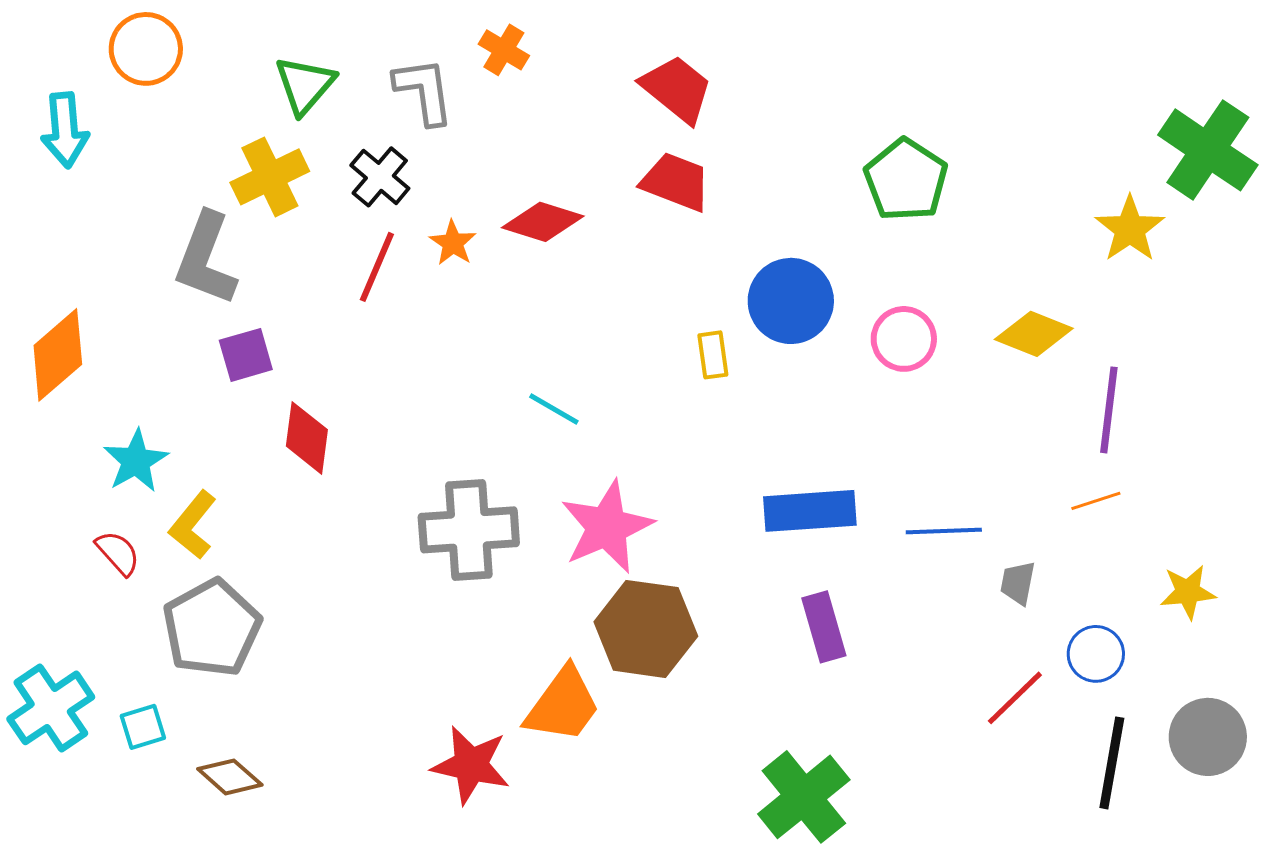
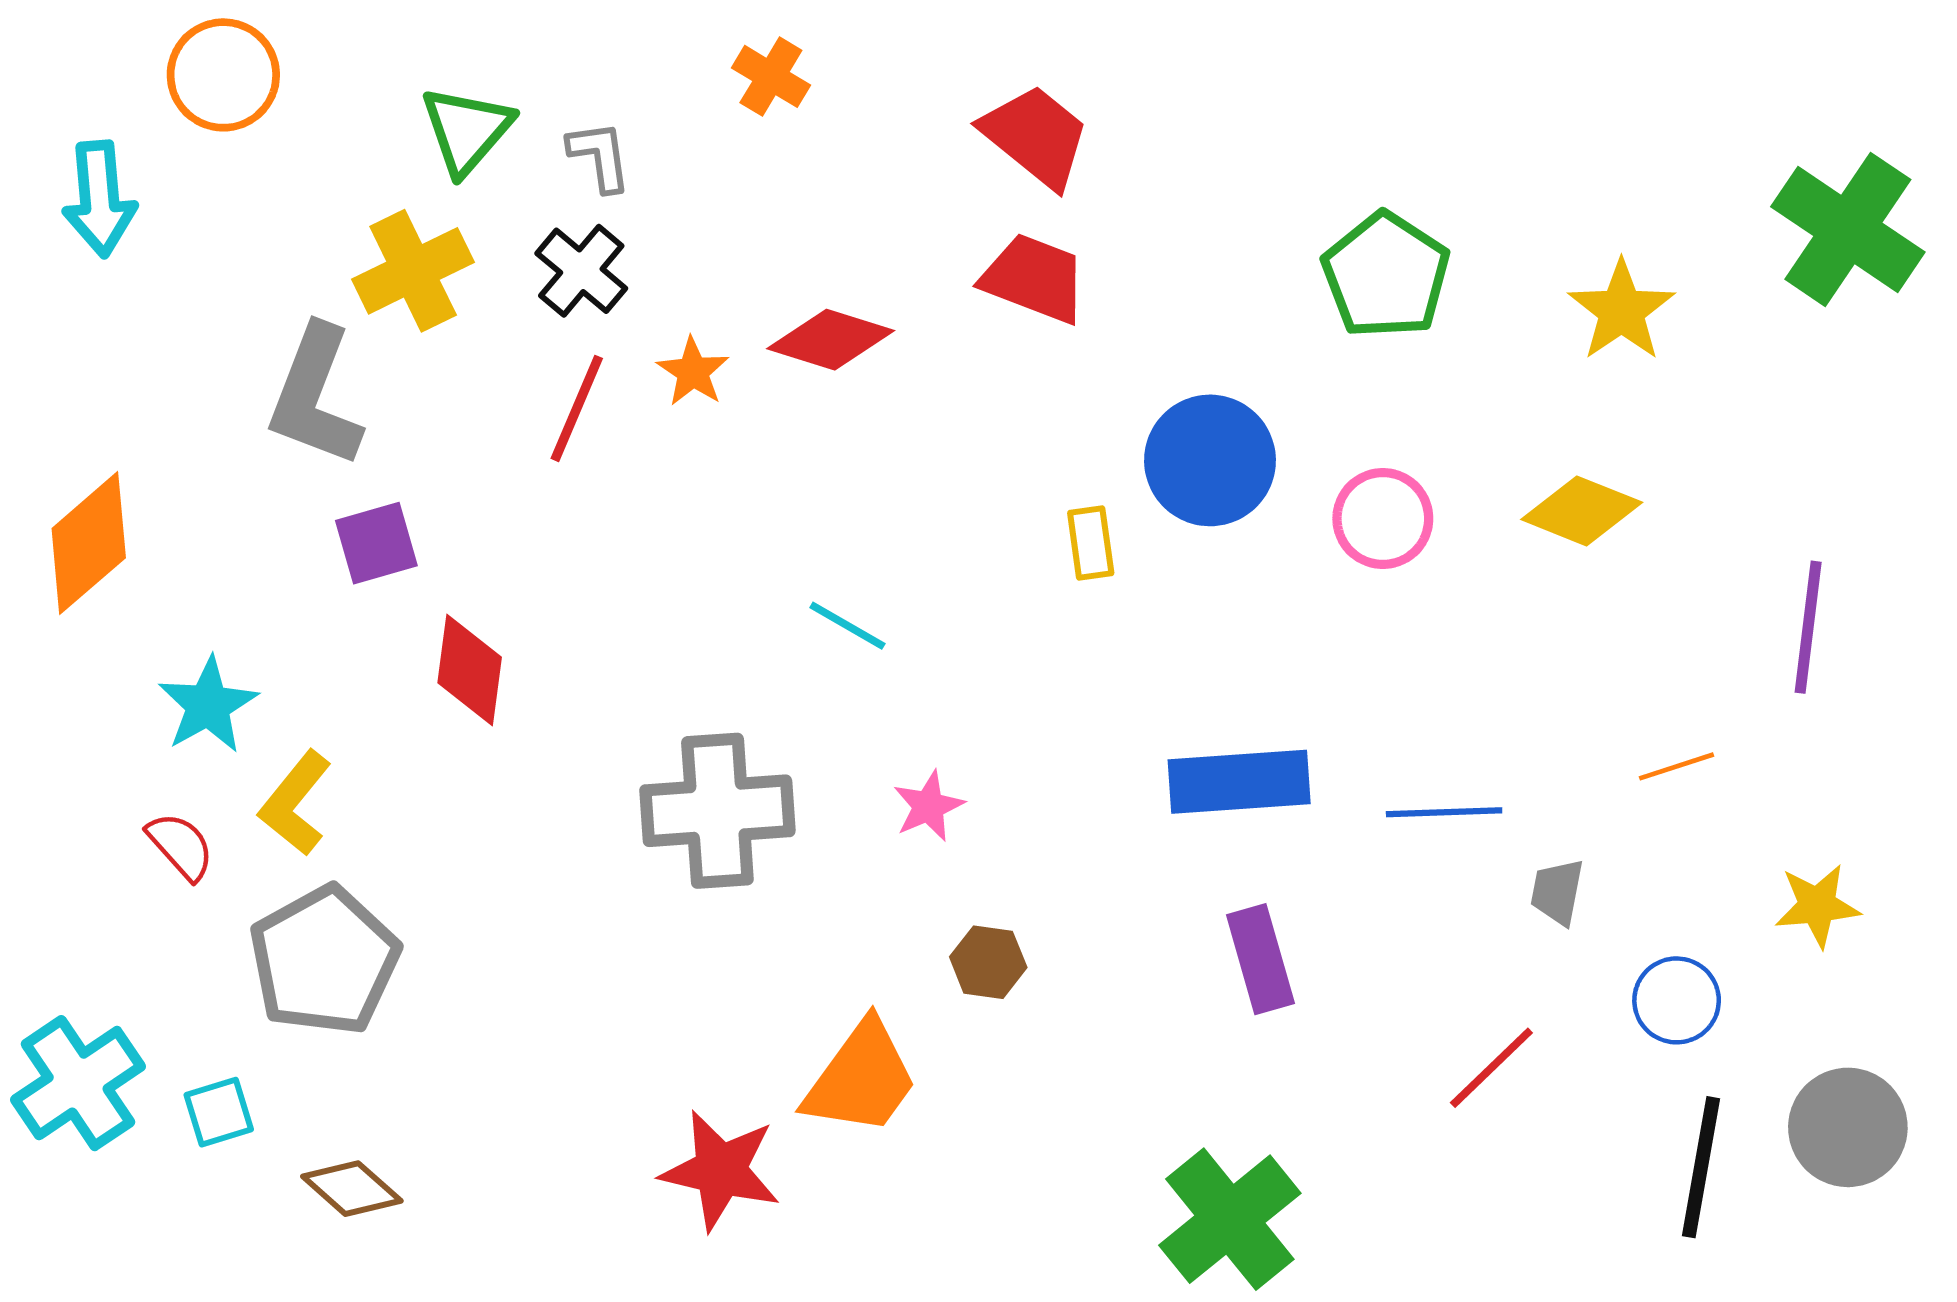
gray L-shape: (424, 91) -> (600, 156), moved, size x0.7
yellow star: (1130, 229) -> (1621, 311), moved
purple line: (1109, 410) -> (1808, 627), moved
pink star: (607, 527) -> (929, 806), size x0.5
brown hexagon: (646, 629) -> (988, 962), size x0.5
red line: (1015, 698) -> (1491, 1068), moved

